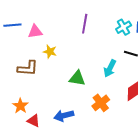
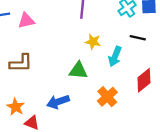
yellow star: (50, 52) -> (93, 42), moved
blue arrow: (64, 116) -> (58, 102), moved

